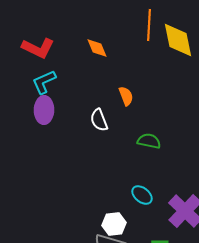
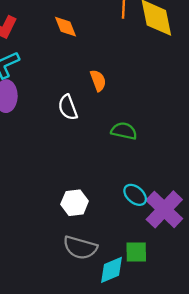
cyan ellipse: (142, 195) -> (135, 195), moved
white hexagon: (114, 224) -> (75, 203), moved

